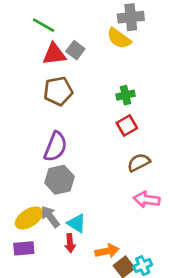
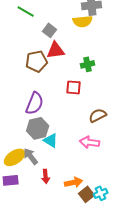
yellow semicircle: (119, 38) -> (83, 21), turned -42
red triangle: (54, 54) -> (56, 50), moved
red square: (127, 126) -> (74, 87), moved, turned 35
pink arrow: (147, 199) -> (90, 142), moved
cyan triangle: (77, 223) -> (51, 140), moved

